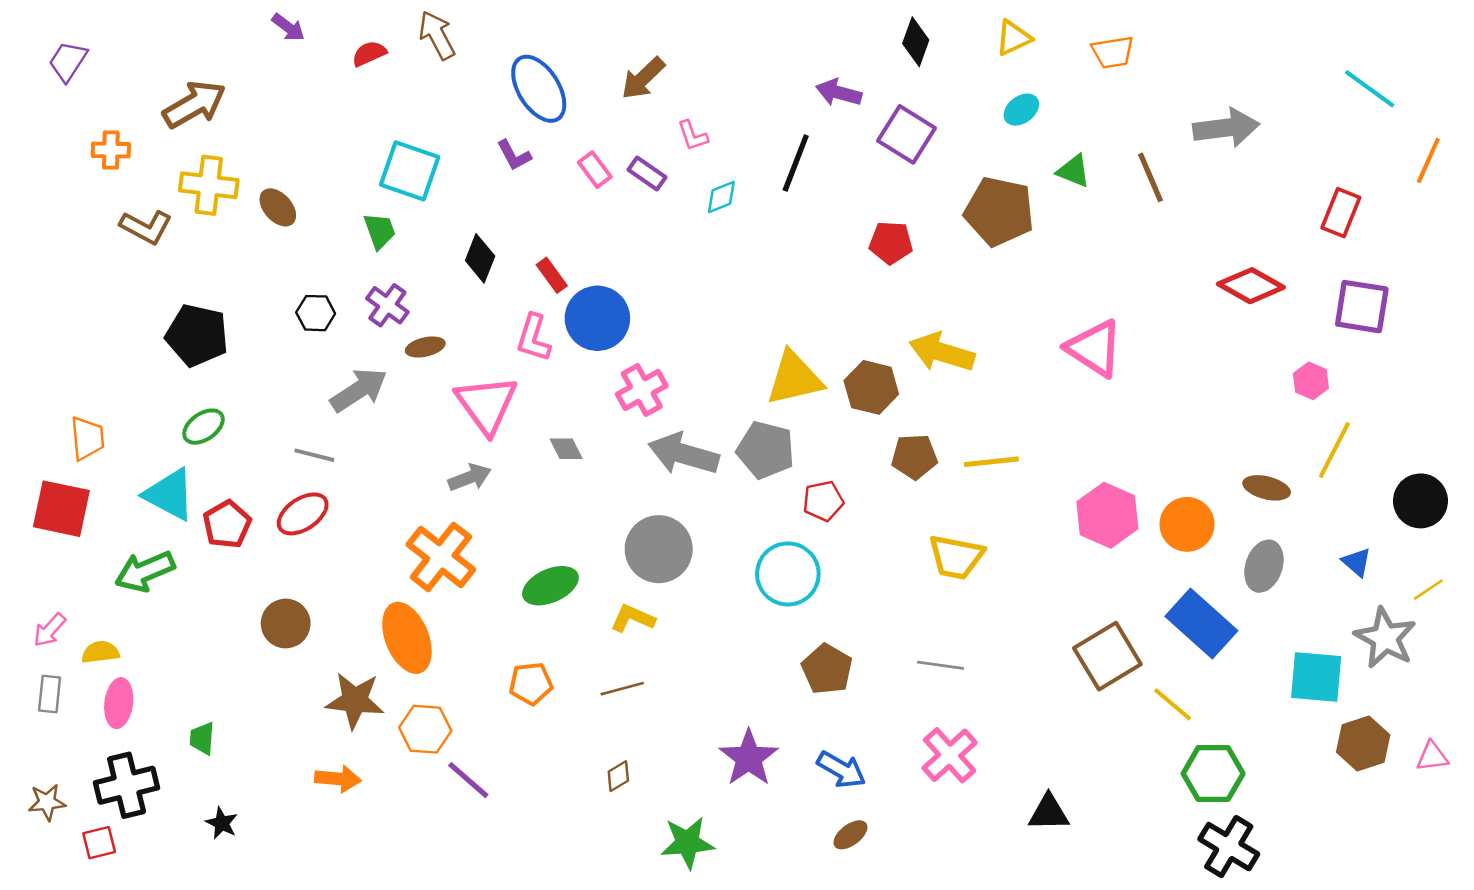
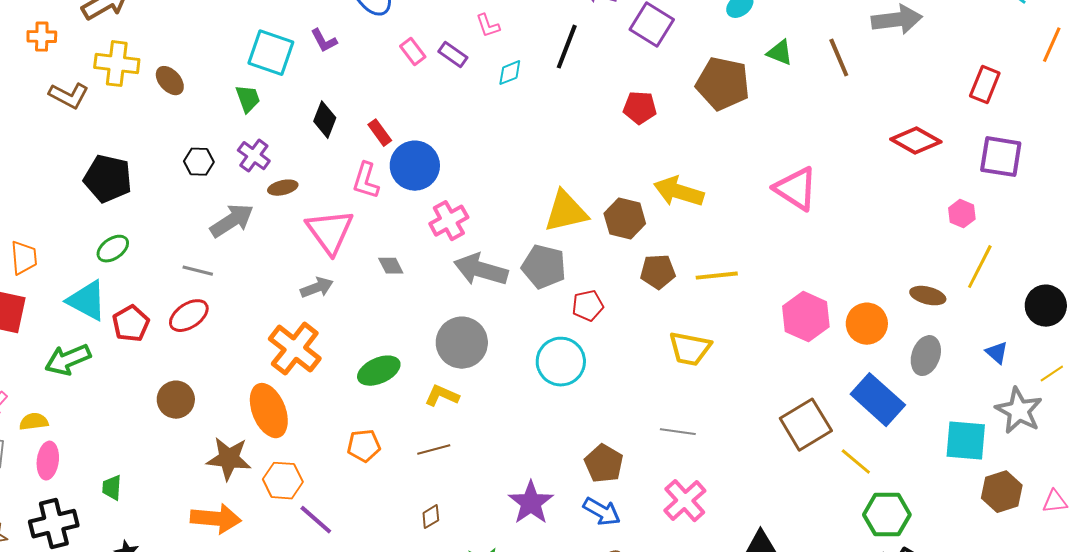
purple L-shape: (514, 155) -> (324, 41), moved
brown pentagon: (827, 669) -> (604, 464), moved
orange arrow: (338, 779) -> (216, 519), size x1.4

